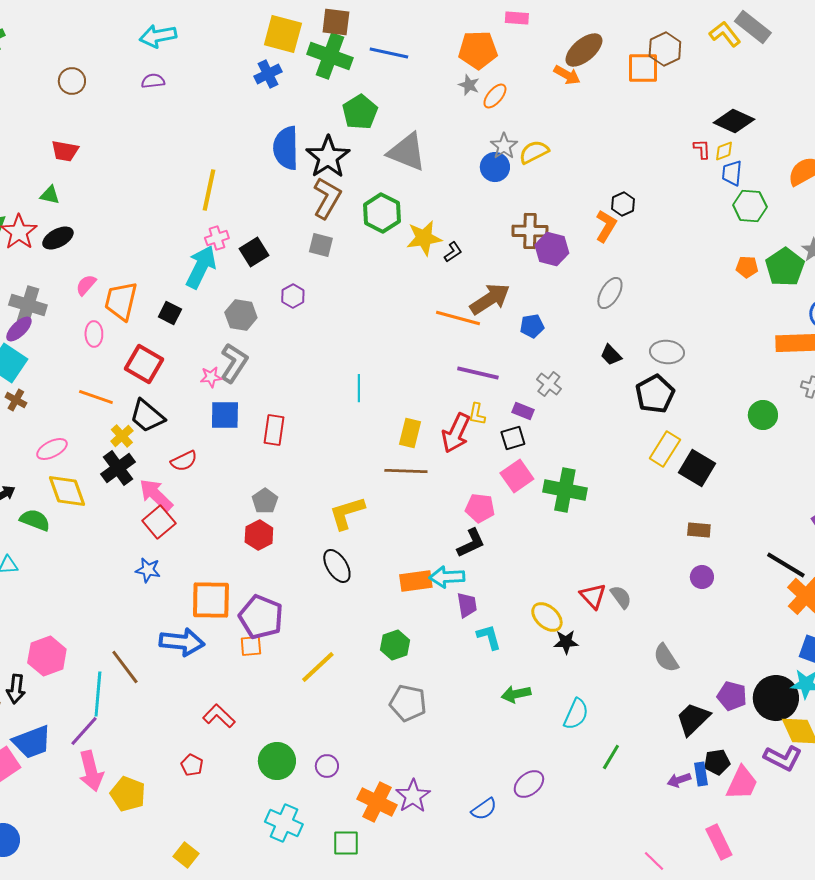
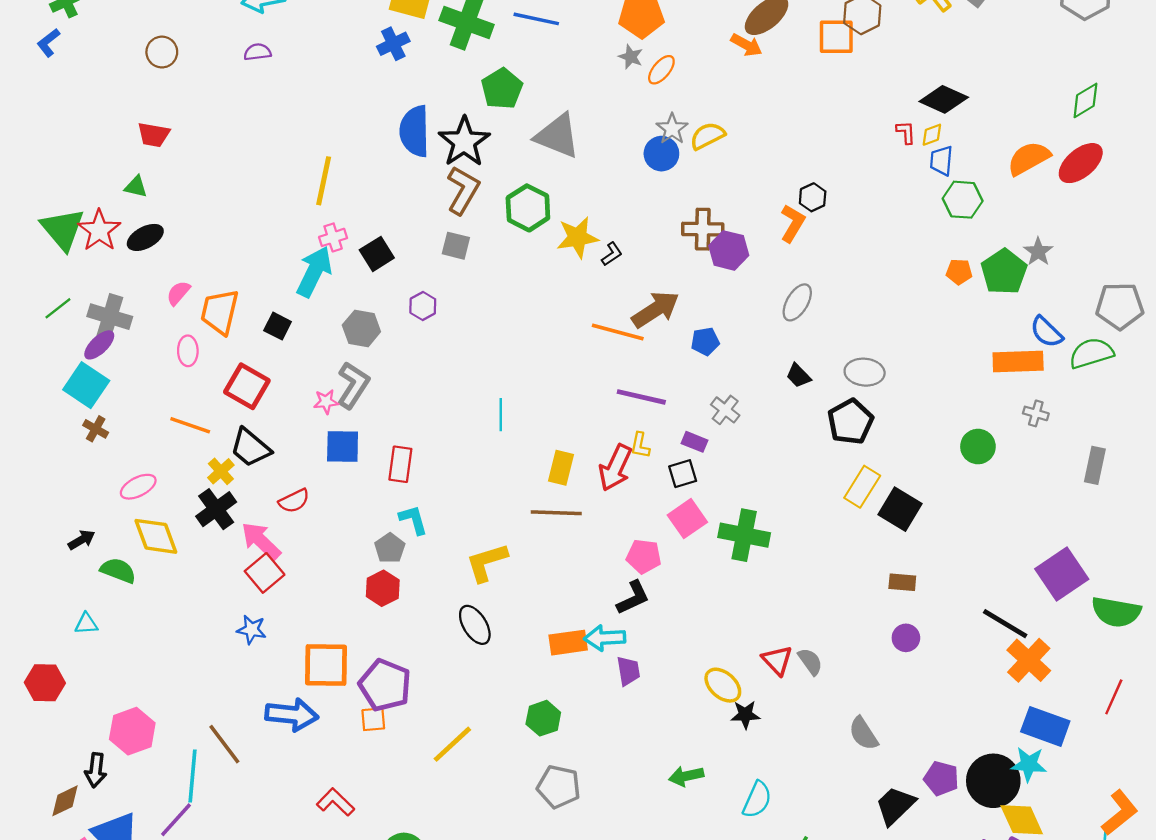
cyan L-shape: (489, 637) -> (413, 520), moved

